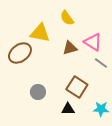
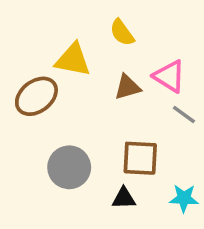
brown square: (77, 87) -> (140, 158), turned -30
gray circle: (38, 92) -> (69, 167), size x1.5

